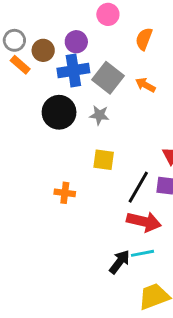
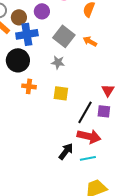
blue cross: (73, 71) -> (27, 34), moved
black circle: (59, 112) -> (18, 60), moved
orange cross: (65, 193) -> (29, 86), moved
black arrow: (119, 262) -> (66, 151), moved

